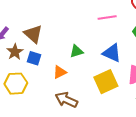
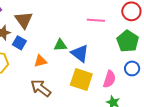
blue triangle: (112, 53) -> (80, 53), moved
yellow square: (106, 82) -> (81, 79), turned 30

